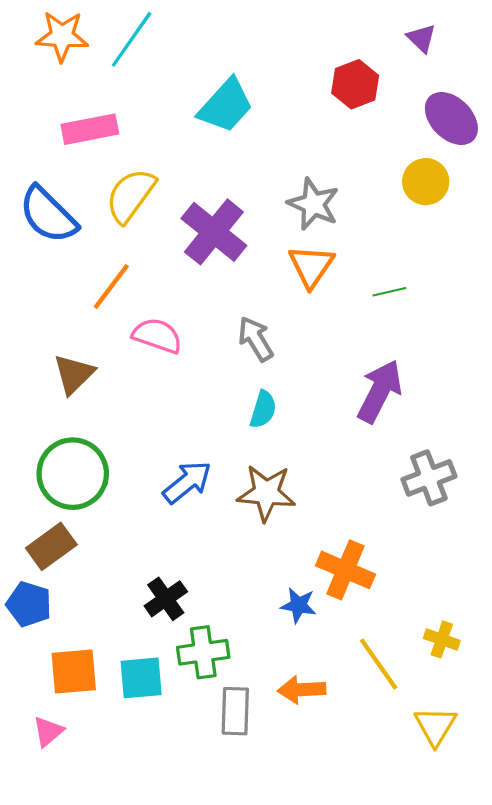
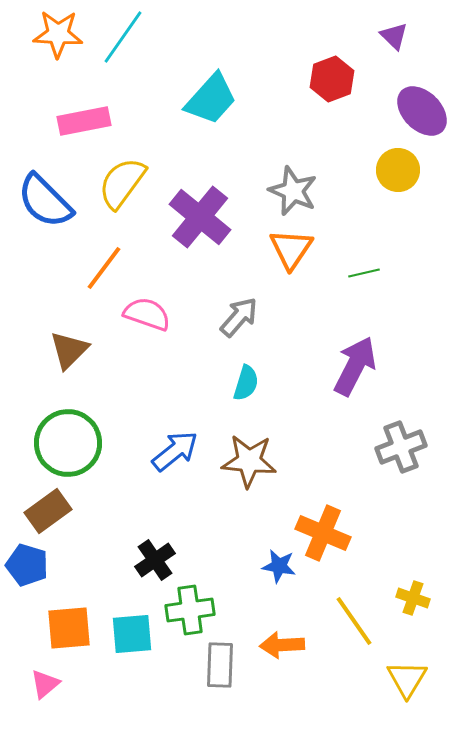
gray arrow: (256, 339) -> (239, 317), turned 72

